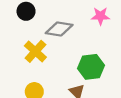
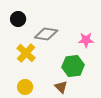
pink star: (100, 16) -> (86, 40), moved

